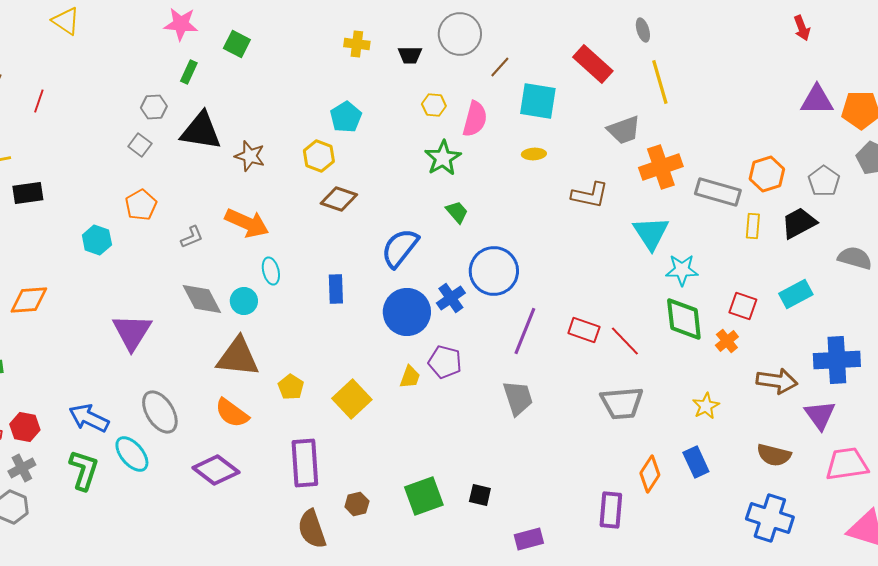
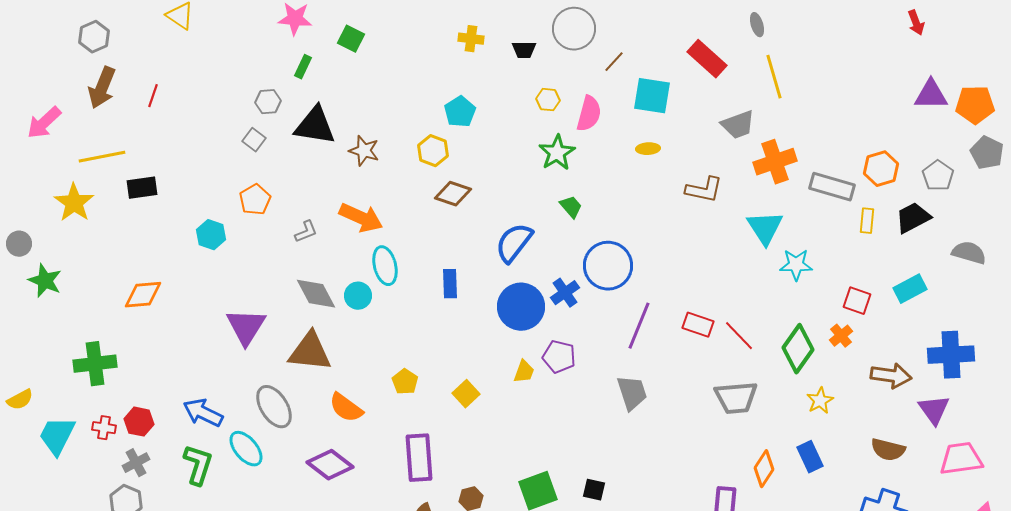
cyan ellipse: (271, 271) -> (385, 266), size x1.4
green diamond: (684, 319) -> (798, 349), moved, turned 42
brown triangle: (238, 357) -> (310, 352), moved
yellow square: (352, 399) -> (466, 394), size x0.7

